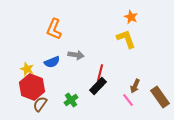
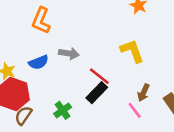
yellow L-shape: (126, 39) -> (132, 51), moved
red line: (100, 73) -> (99, 76), turned -66

